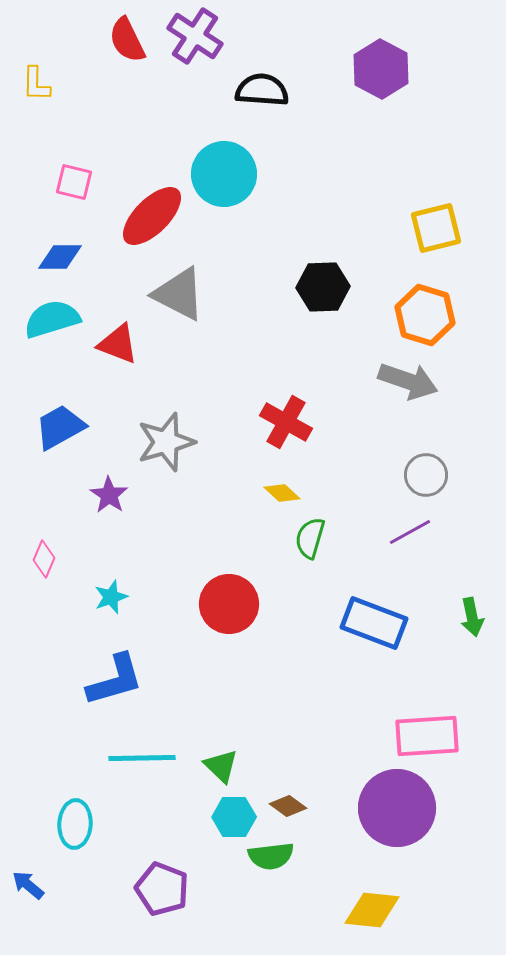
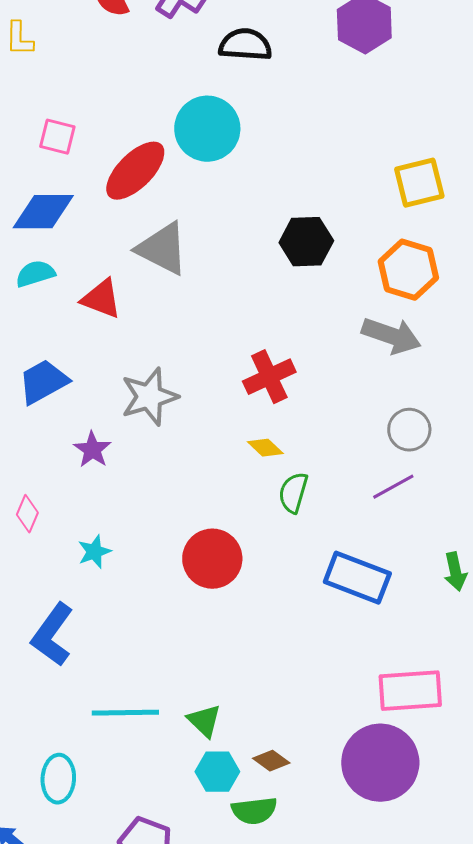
blue diamond: (60, 257) -> (43, 212), size x1.4
cyan semicircle: (52, 319) -> (35, 274), size x0.7
red cross: (286, 422) -> (269, 377), turned 36
blue L-shape: (115, 680) -> (52, 635), moved, turned 142

